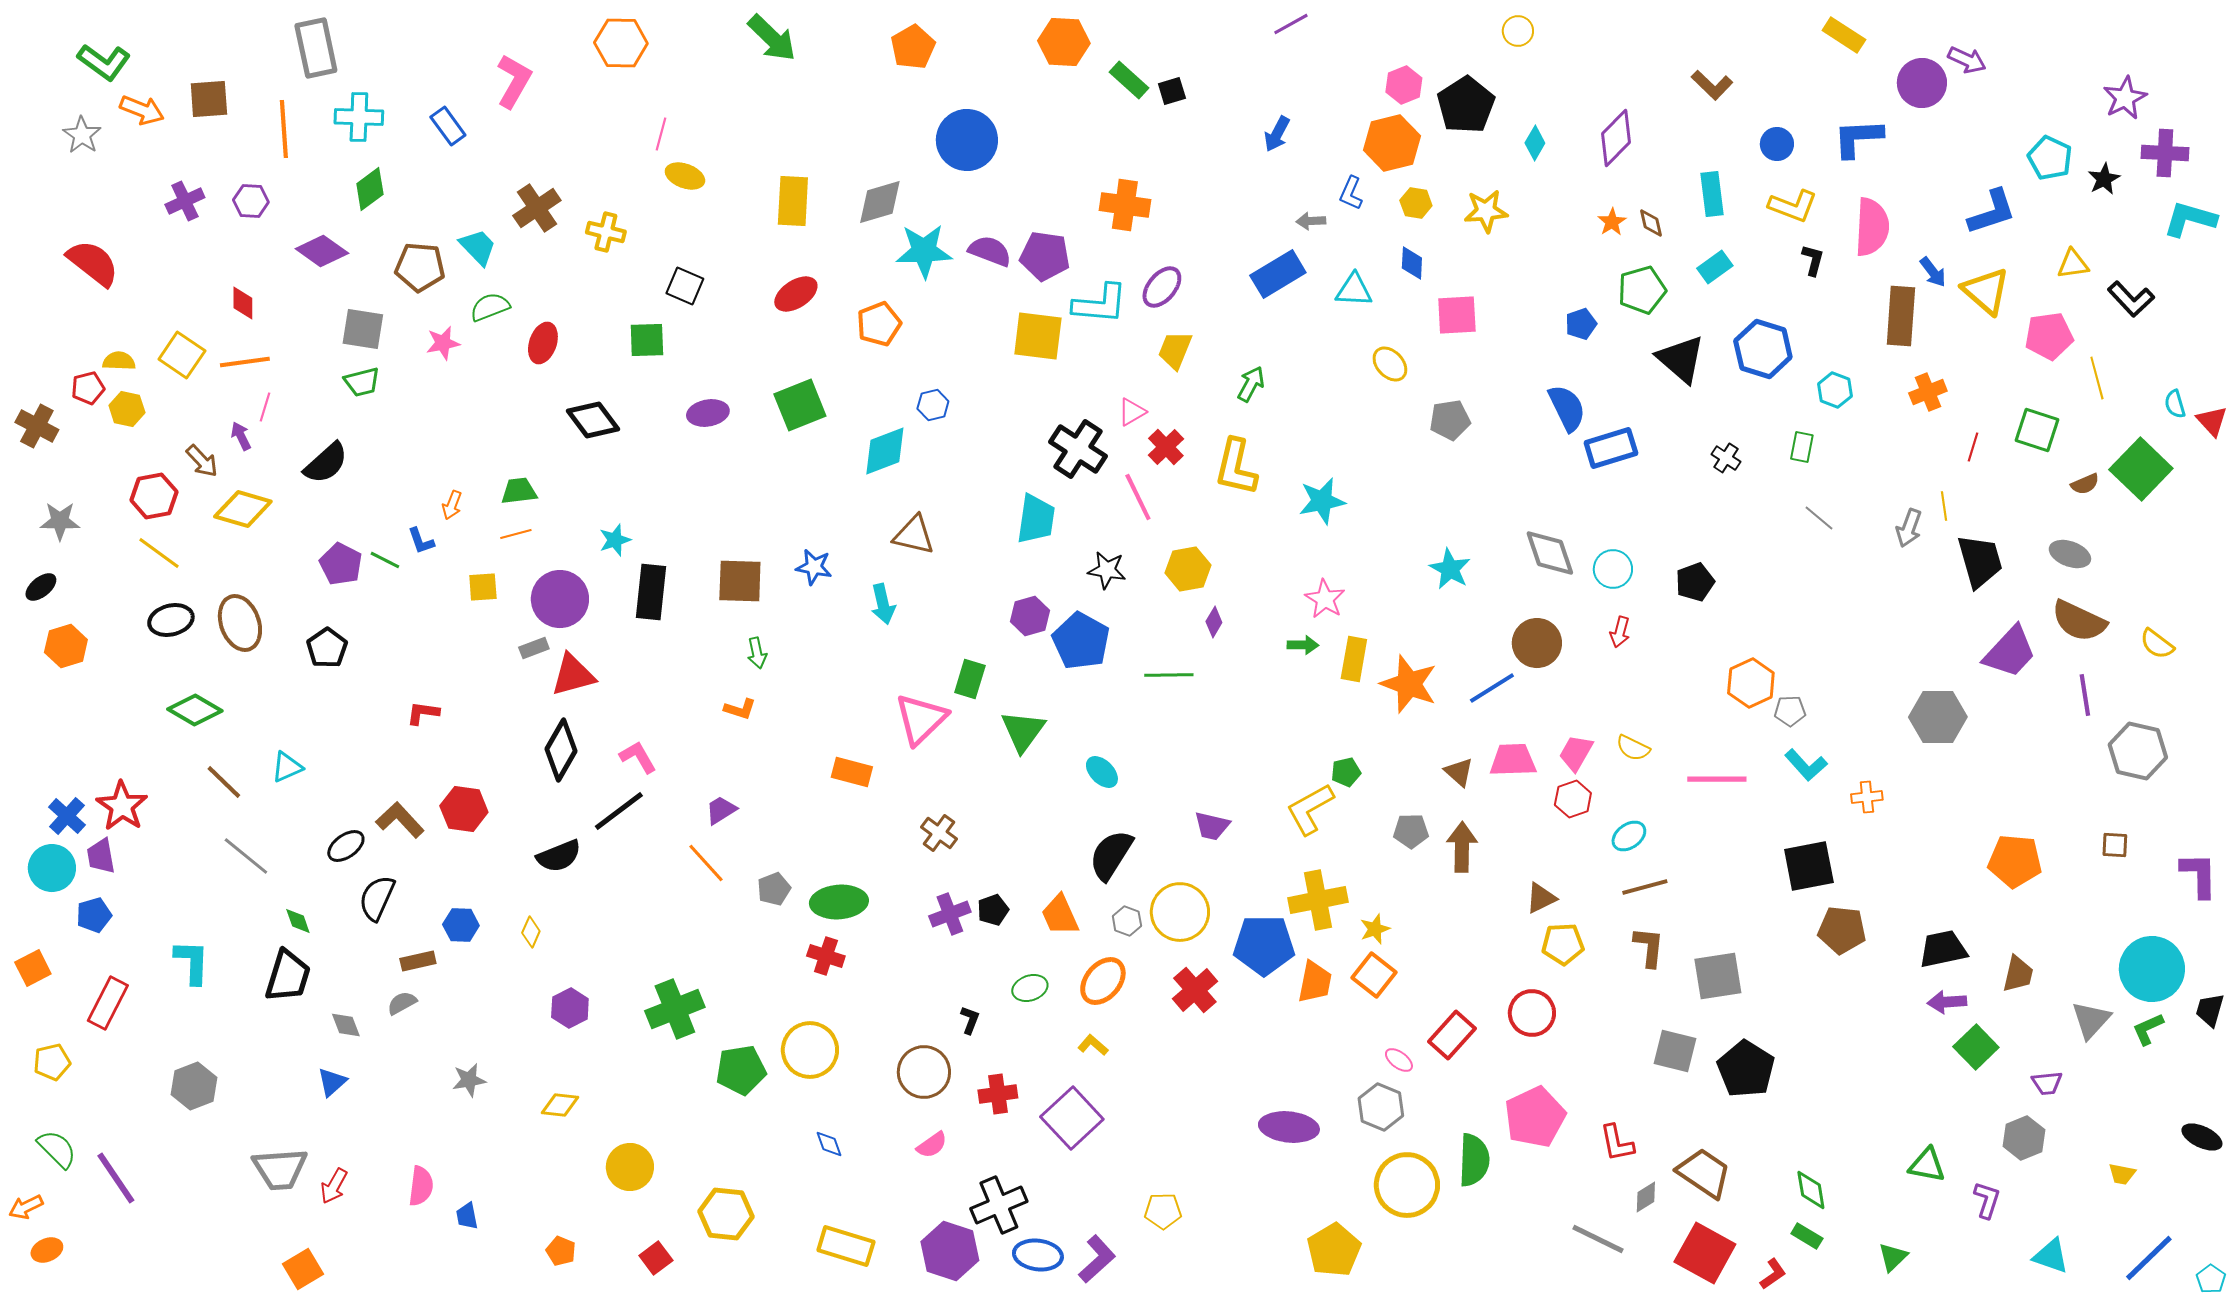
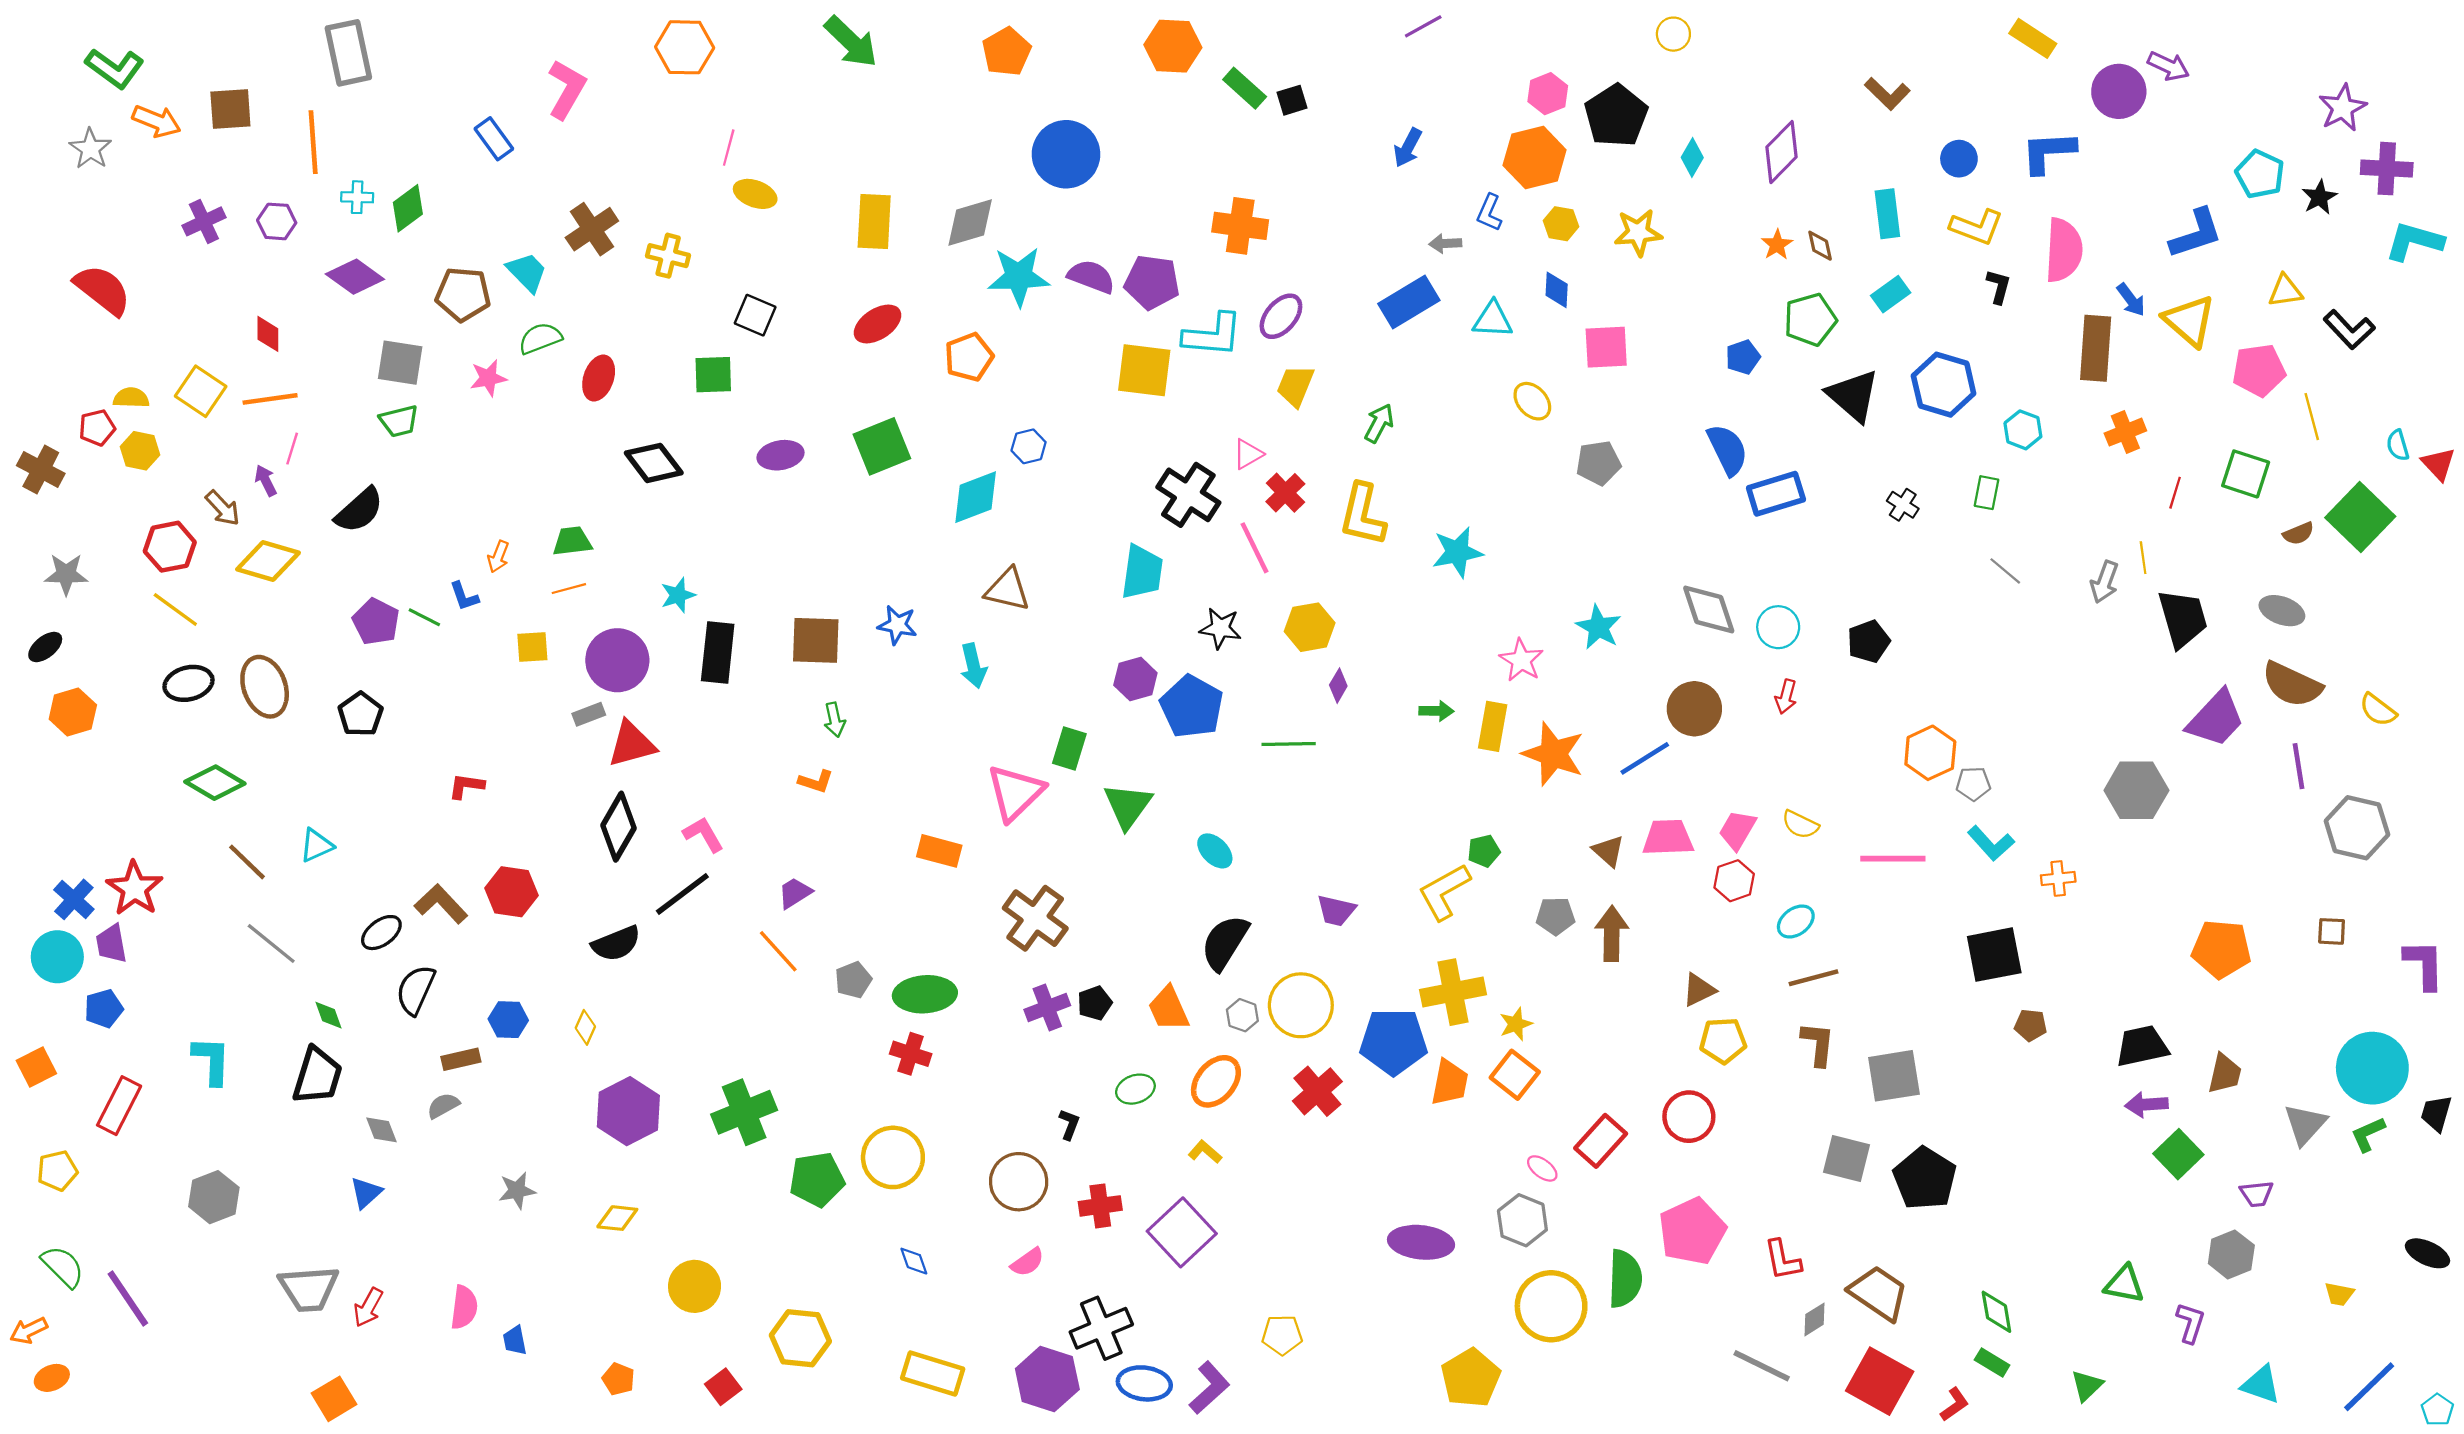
cyan cross: (359, 117) -> (357, 197), moved, size x0.6
pink star: (1325, 599) -> (1521, 660), moved
brown cross: (939, 833) -> (1035, 918), size x1.6
brown pentagon: (1842, 930) -> (2031, 1025), size x0.6
purple hexagon: (570, 1008) -> (628, 1111), size x1.5

